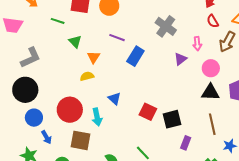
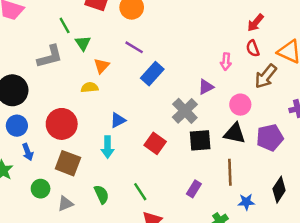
green line: (58, 21) -> (65, 25), moved, turned 32
gray cross: (166, 26) -> (185, 111), moved
pink arrow: (197, 44) -> (226, 62), moved
gray L-shape: (30, 58) -> (50, 57), moved
blue triangle: (115, 99) -> (118, 120), turned 40
cyan arrow: (97, 117) -> (108, 147), moved
black square: (172, 119) -> (200, 140), moved

